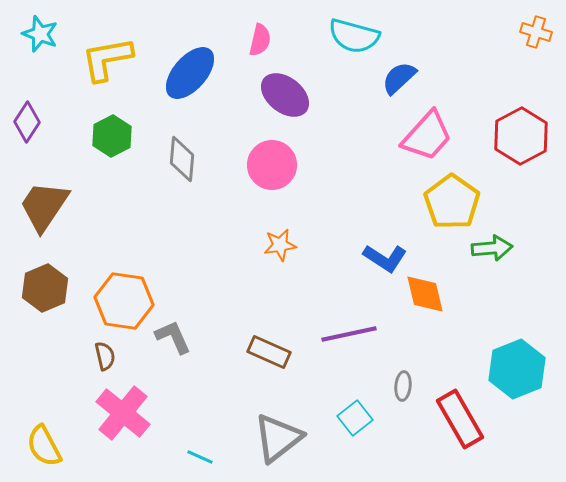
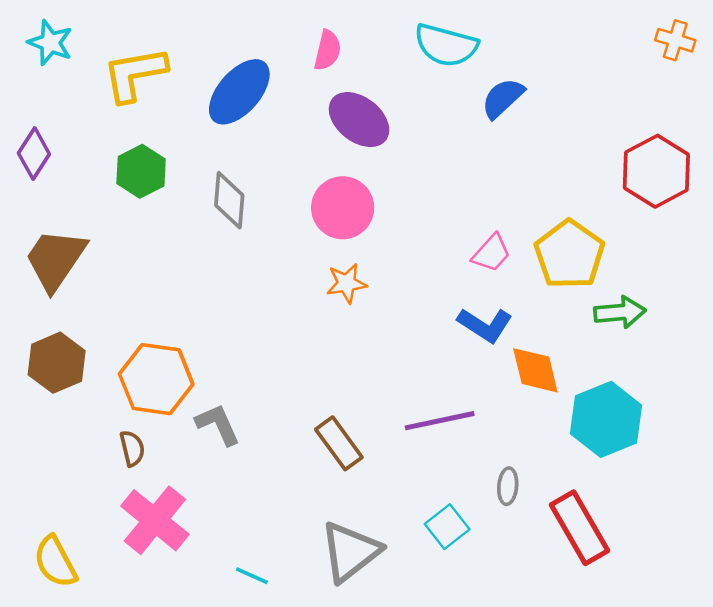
pink trapezoid: (427, 136) -> (491, 253), moved, size x0.6
orange star: (280, 245) -> (346, 283), moved
brown rectangle: (269, 352) -> (339, 443), turned 30
cyan hexagon: (517, 369) -> (606, 419), moved

